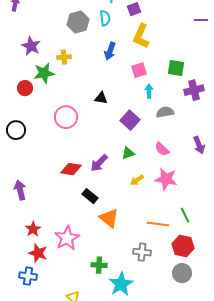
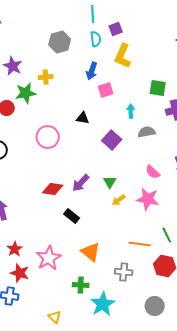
cyan semicircle: (105, 18) -> (96, 39), moved
pink square: (139, 70) -> (106, 90), moved
pink semicircle: (162, 149) -> (153, 172), moved
green triangle: (128, 153) -> (110, 182), moved, turned -40
orange triangle: (109, 218) -> (91, 252), moved
gray circle: (182, 273) -> (155, 306), moved

